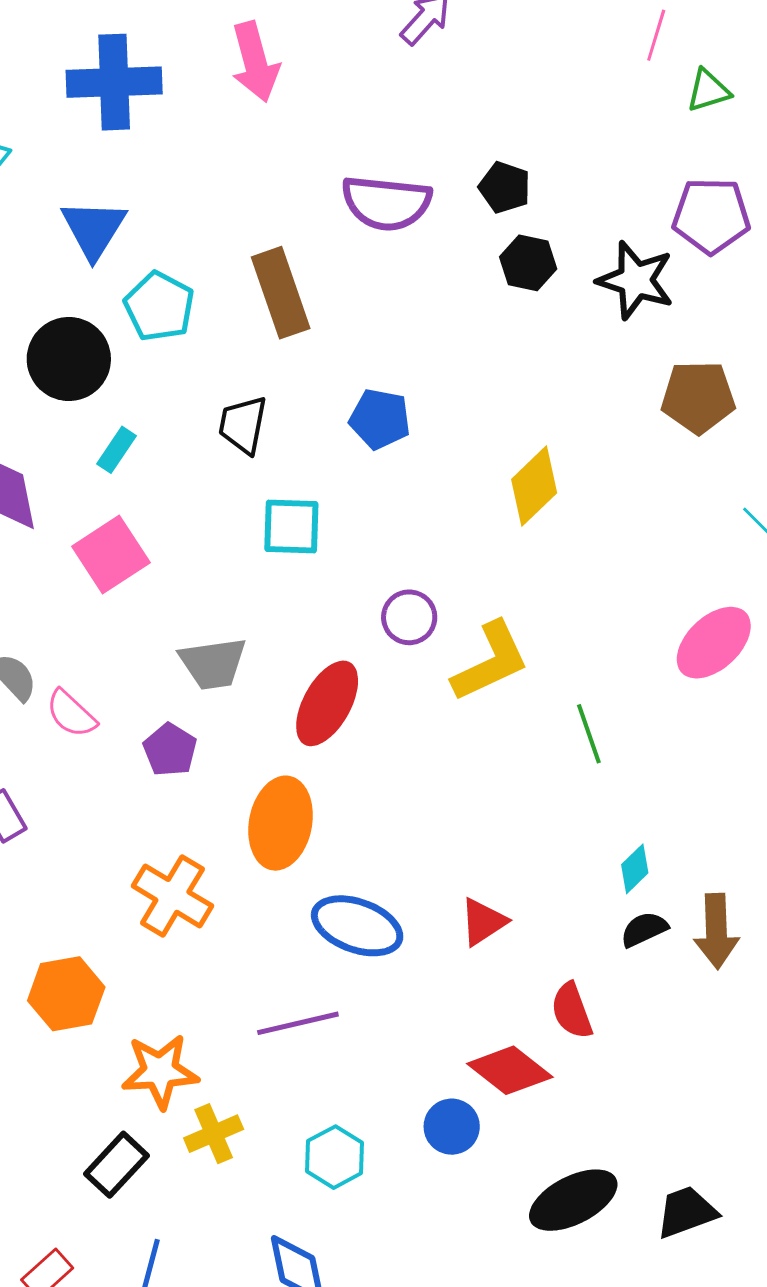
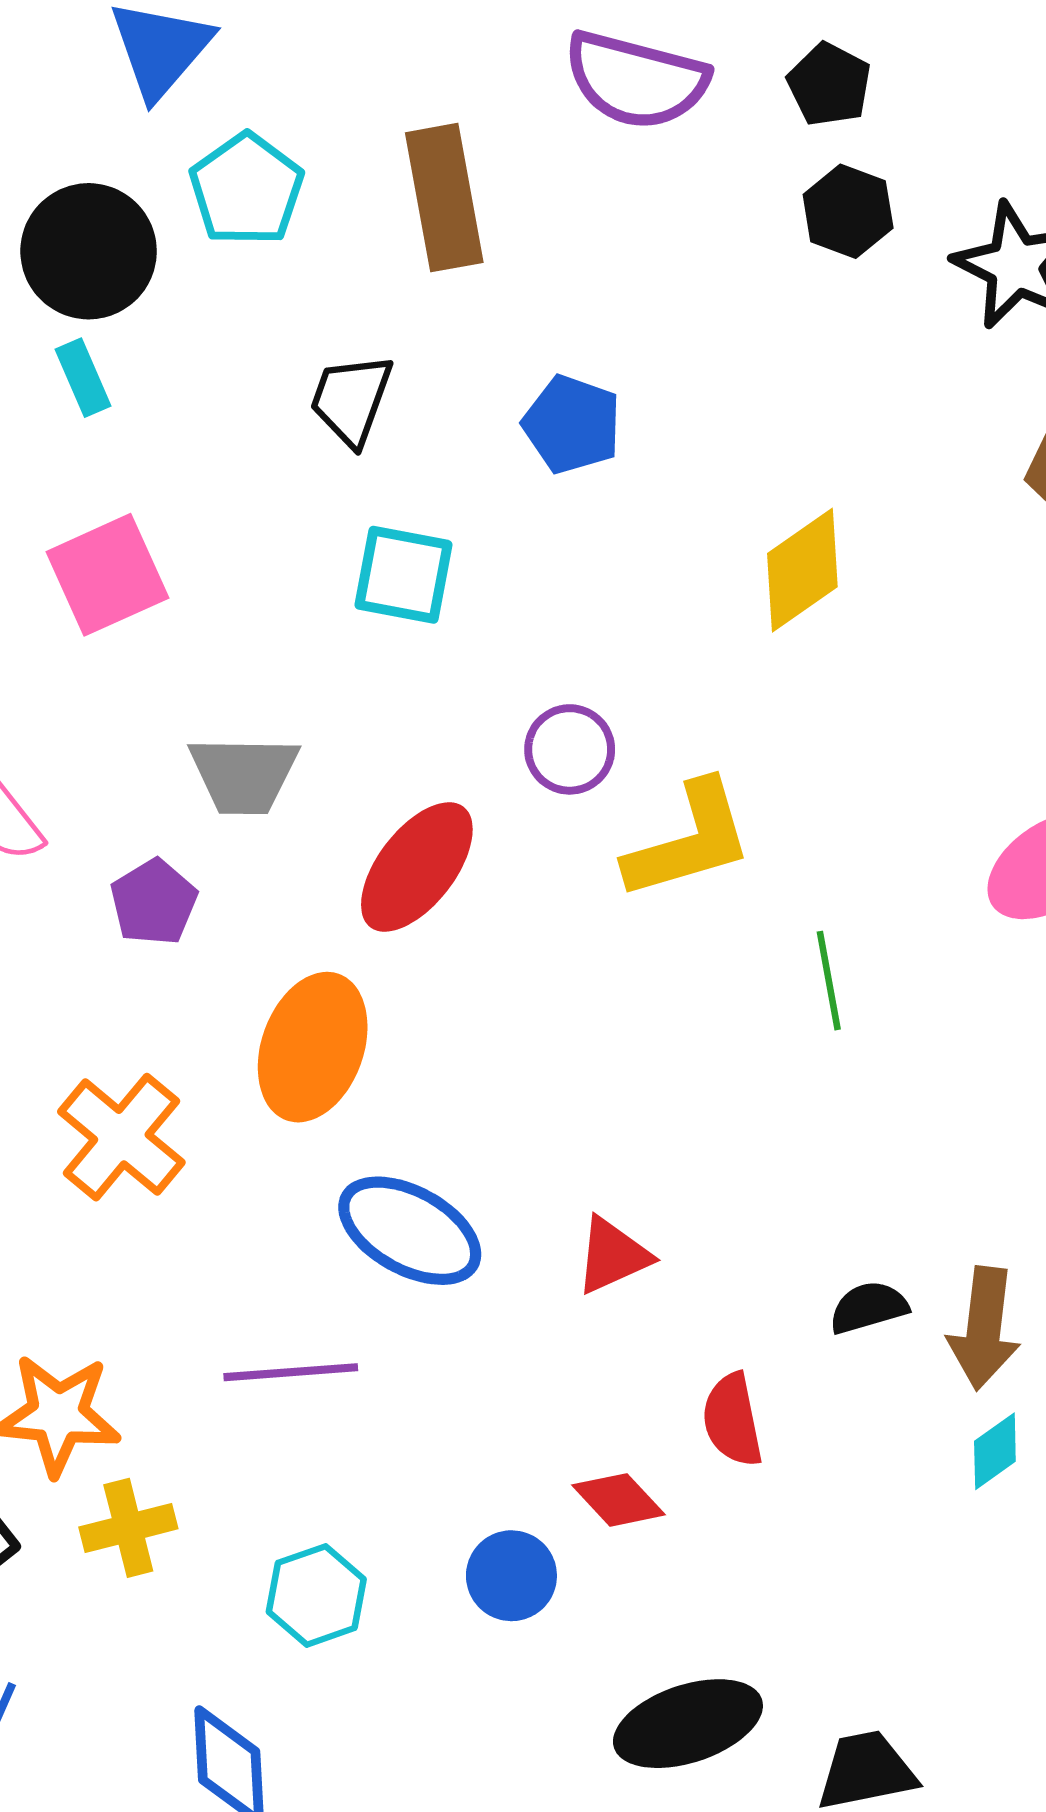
cyan rectangle: (116, 450) -> (83, 378), moved, turned -66
cyan diamond: (635, 869) -> (995, 1451), moved
red diamond: (510, 1070) -> (619, 1500), size x0.7

